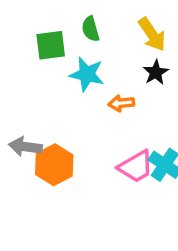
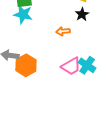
cyan star: (87, 74) -> (23, 14), moved

